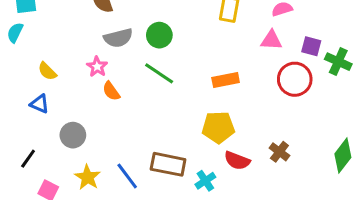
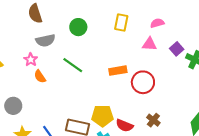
green circle: (159, 35) -> (78, 27), moved
purple square: (311, 46) -> (177, 49), turned 32
red circle: (295, 79) -> (143, 82), moved
yellow pentagon: (218, 127) -> (102, 116), moved

